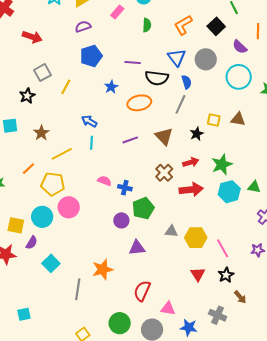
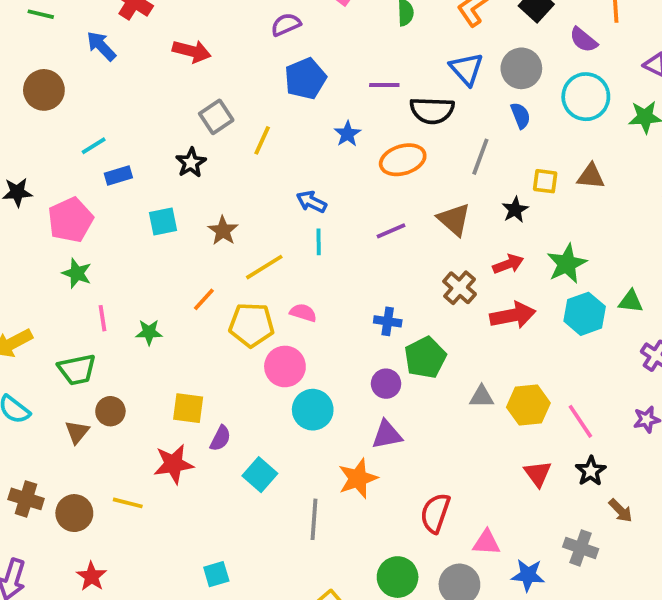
blue semicircle: (187, 82) -> (521, 116), moved
pink semicircle: (105, 181) -> (303, 313), moved
cyan circle: (42, 217) -> (313, 410), moved
purple triangle: (137, 248) -> (387, 435), moved

